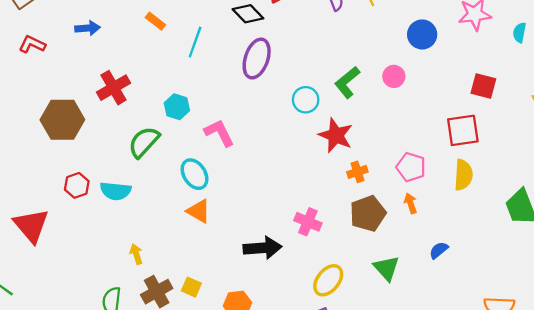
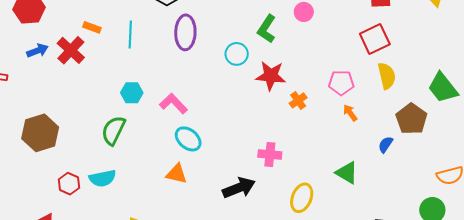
red cross: (114, 88) -> (71, 50), moved
cyan ellipse: (195, 174) -> (188, 139), moved
brown pentagon: (368, 213) -> (411, 119), moved

